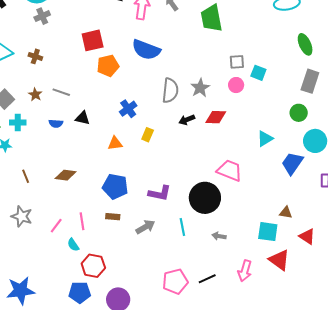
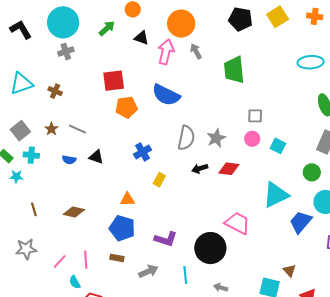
cyan square: (258, 73) -> (278, 146), moved
cyan triangle: (265, 139) -> (276, 195), size x1.6
orange triangle: (115, 143) -> (127, 199), moved
brown triangle: (286, 213) -> (289, 270), turned 32
gray star: (22, 216) -> (26, 249), turned -30

